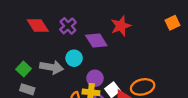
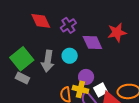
gray arrow: (52, 67) -> (48, 61), turned 80
green square: (24, 69) -> (22, 59), size x1.6

